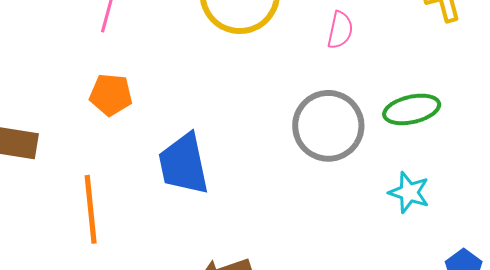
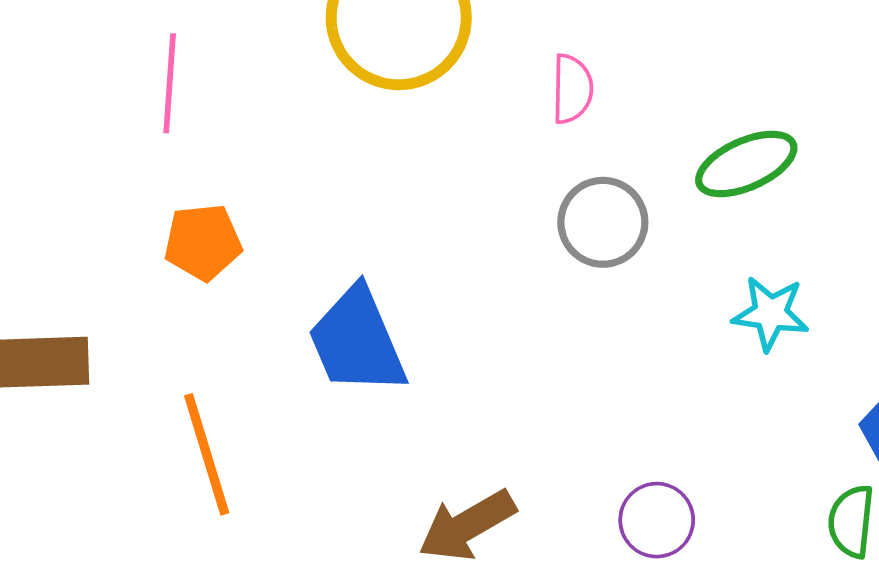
pink semicircle: (340, 30) -> (572, 89), moved
gray circle: (328, 126) -> (603, 222), size x0.7

